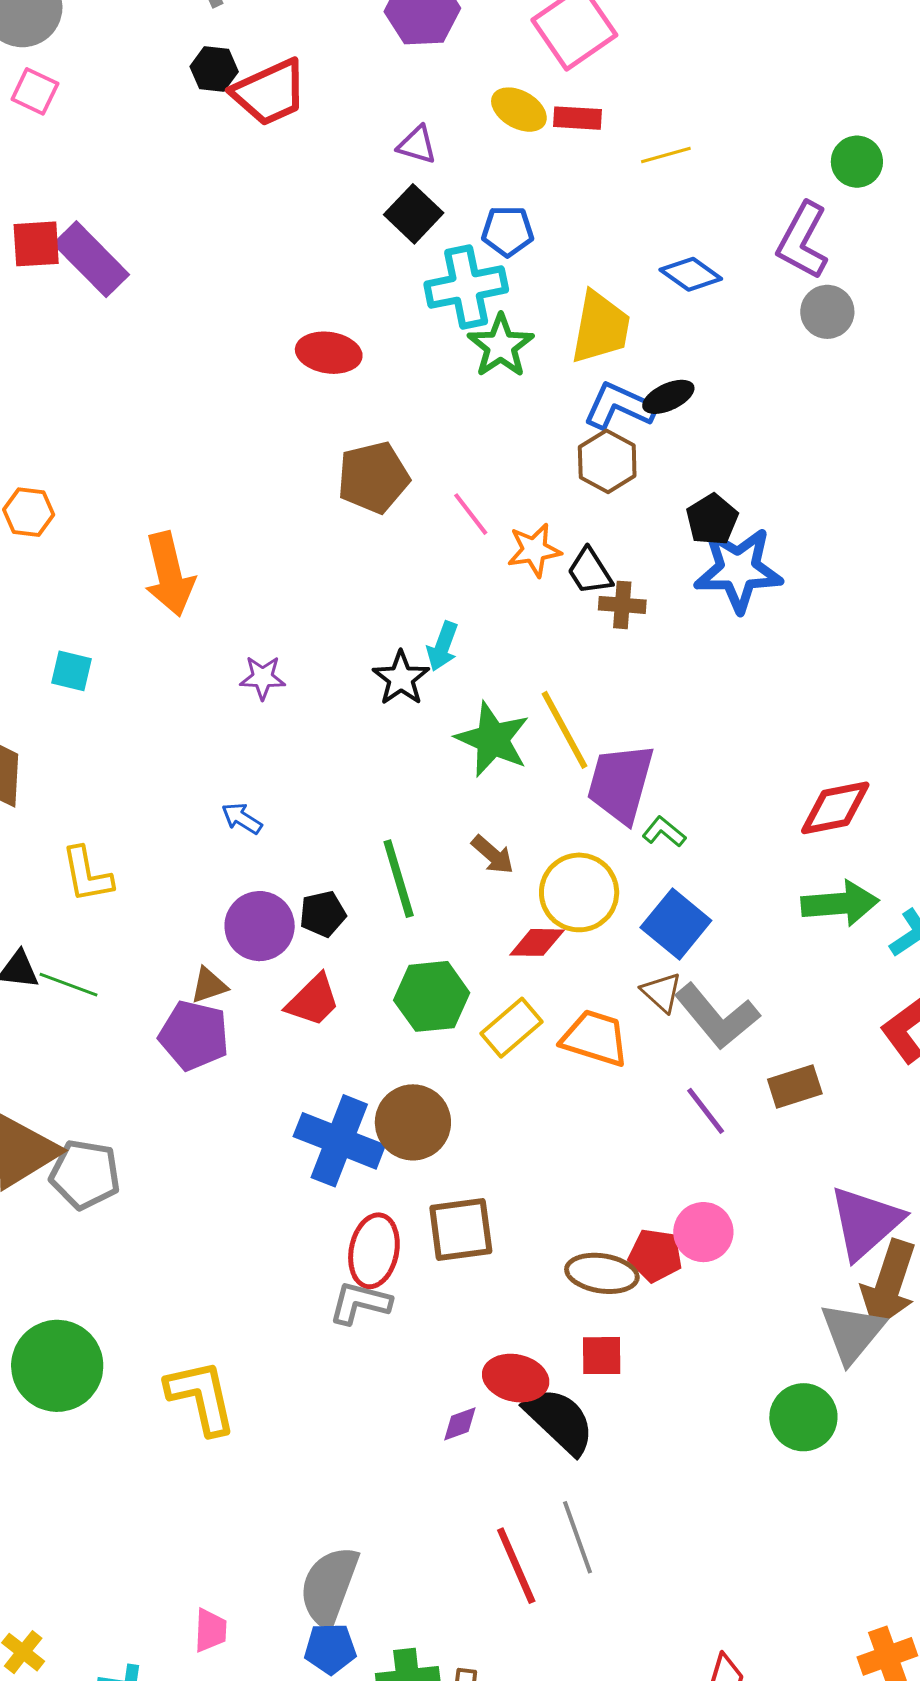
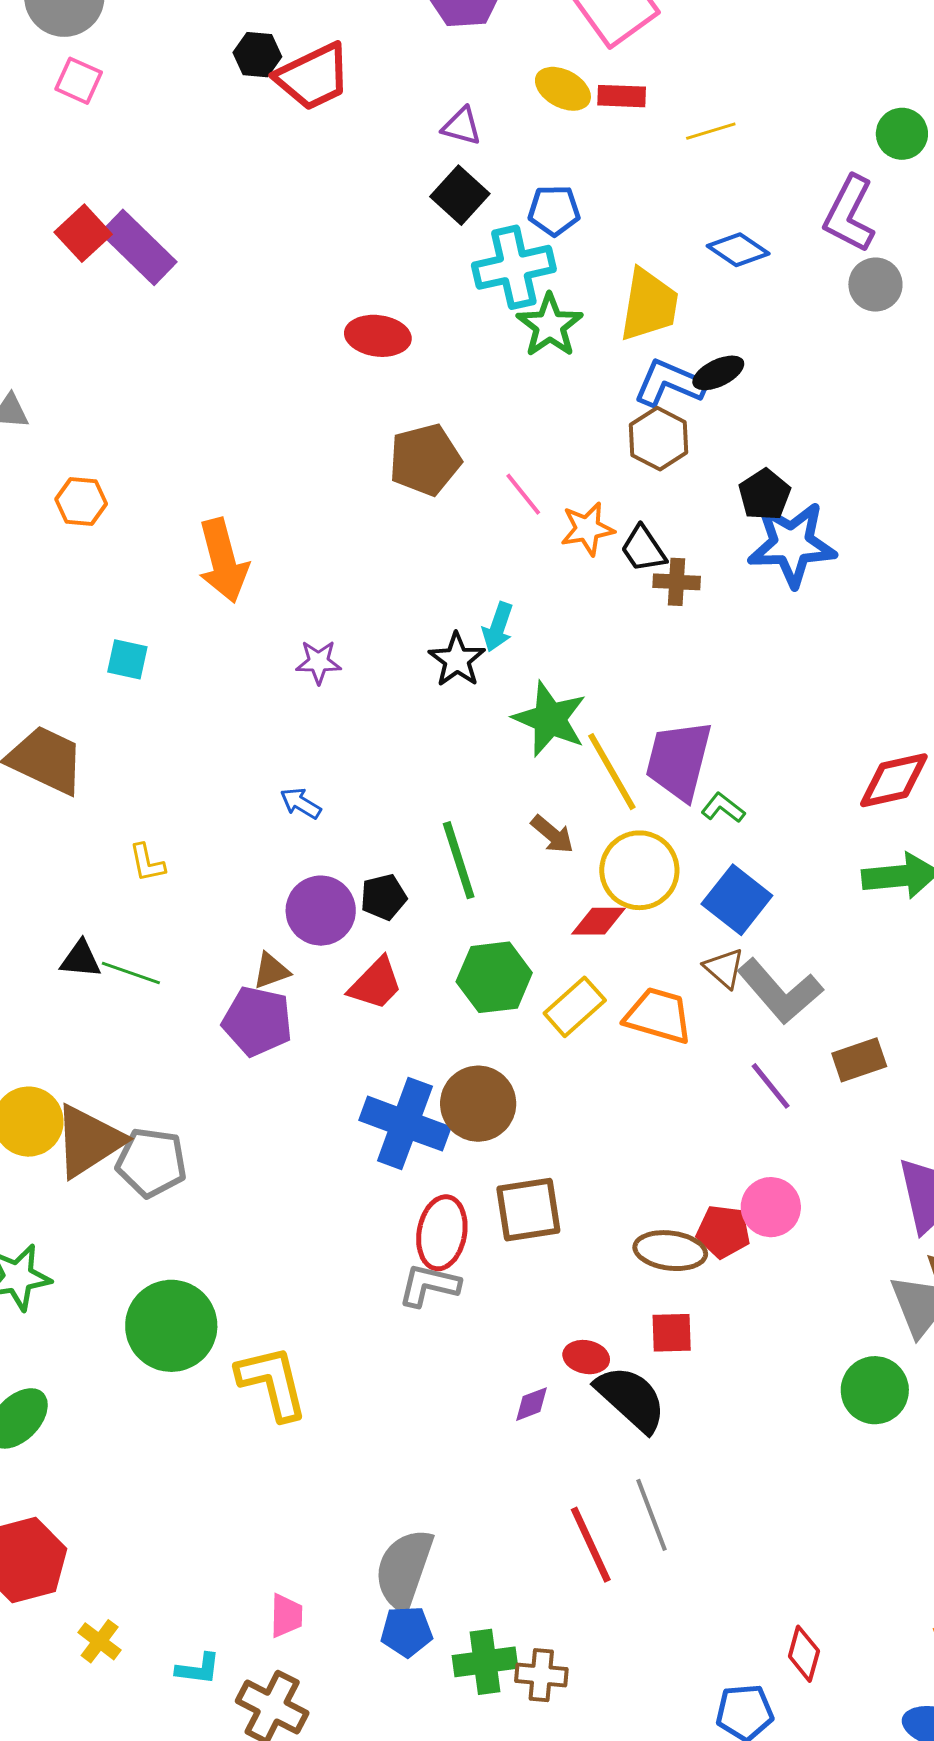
red square: (36, 244) -> (83, 233), turned -38
yellow line: (564, 730) -> (612, 772), moved
yellow L-shape: (87, 875) -> (147, 863), size x0.7
green circle: (57, 1366) -> (171, 1326), moved
red ellipse: (516, 1378) -> (586, 1357), size x0.7

